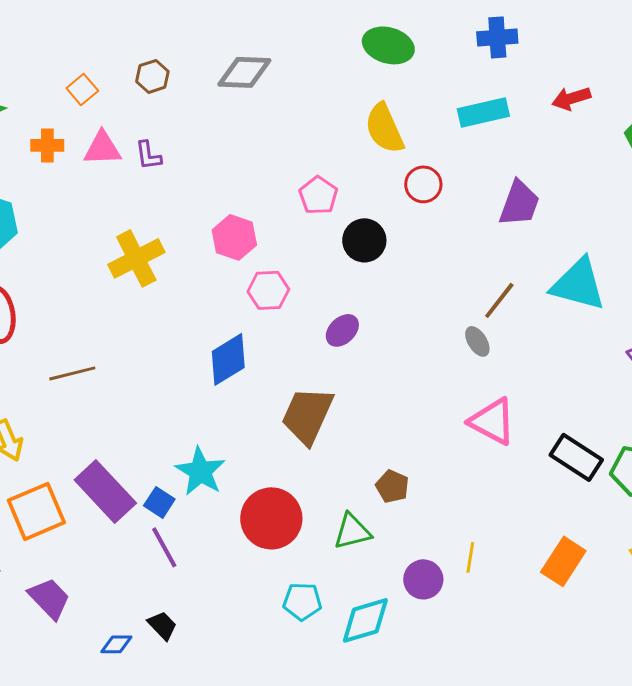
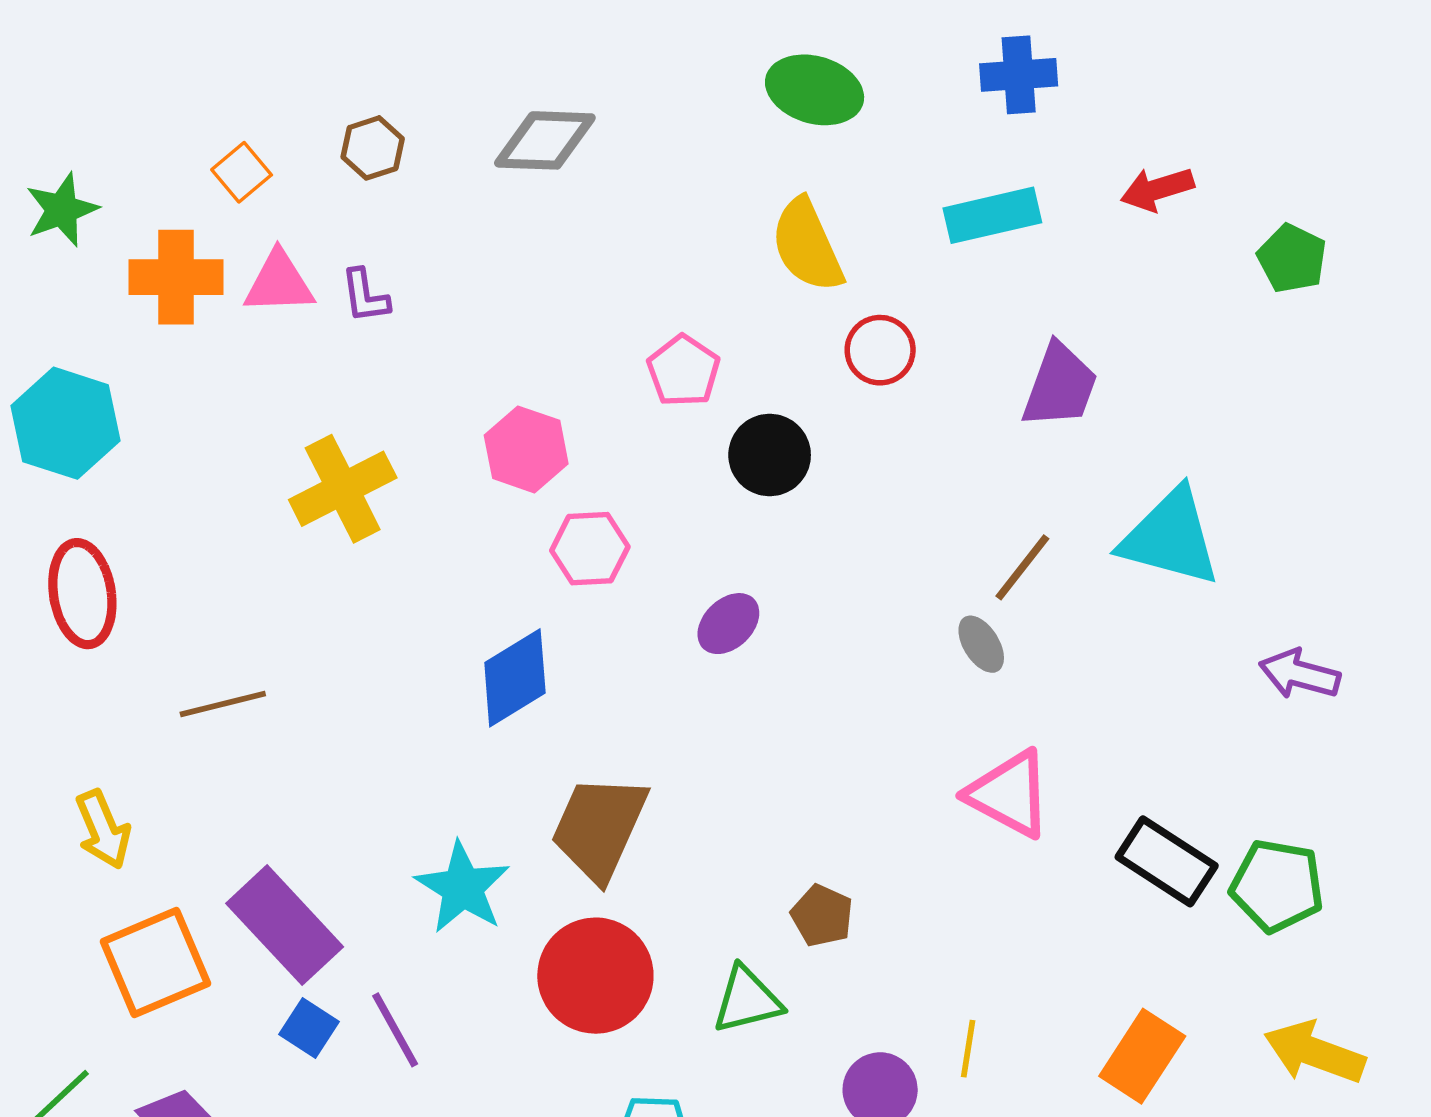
orange cross: (47, 145) -> (176, 277), size x1.5
brown trapezoid: (307, 415) -> (599, 828), moved
blue square: (159, 502) -> (309, 1028), moved

